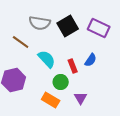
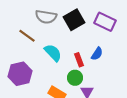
green circle: (61, 82) -> (75, 78), moved

